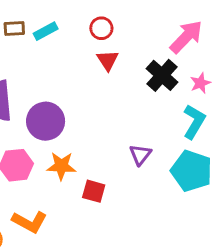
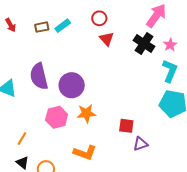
purple triangle: (140, 155) -> (140, 144), moved, turned 42
red square: (94, 191) -> (126, 126), moved
orange L-shape: (30, 222) -> (85, 153), moved

